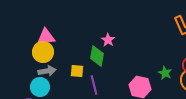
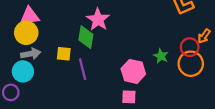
pink star: (108, 40) -> (98, 20), size x1.5

